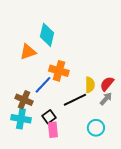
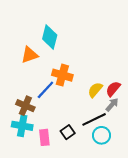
yellow semicircle: (90, 85) -> (95, 90), turned -140
black line: (75, 100) -> (94, 119), moved
black square: (49, 117) -> (68, 132), moved
pink rectangle: (53, 130) -> (44, 137), moved

